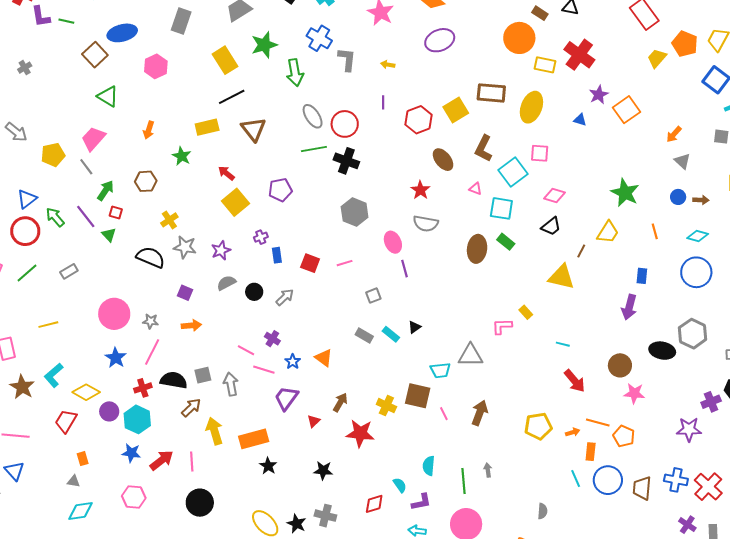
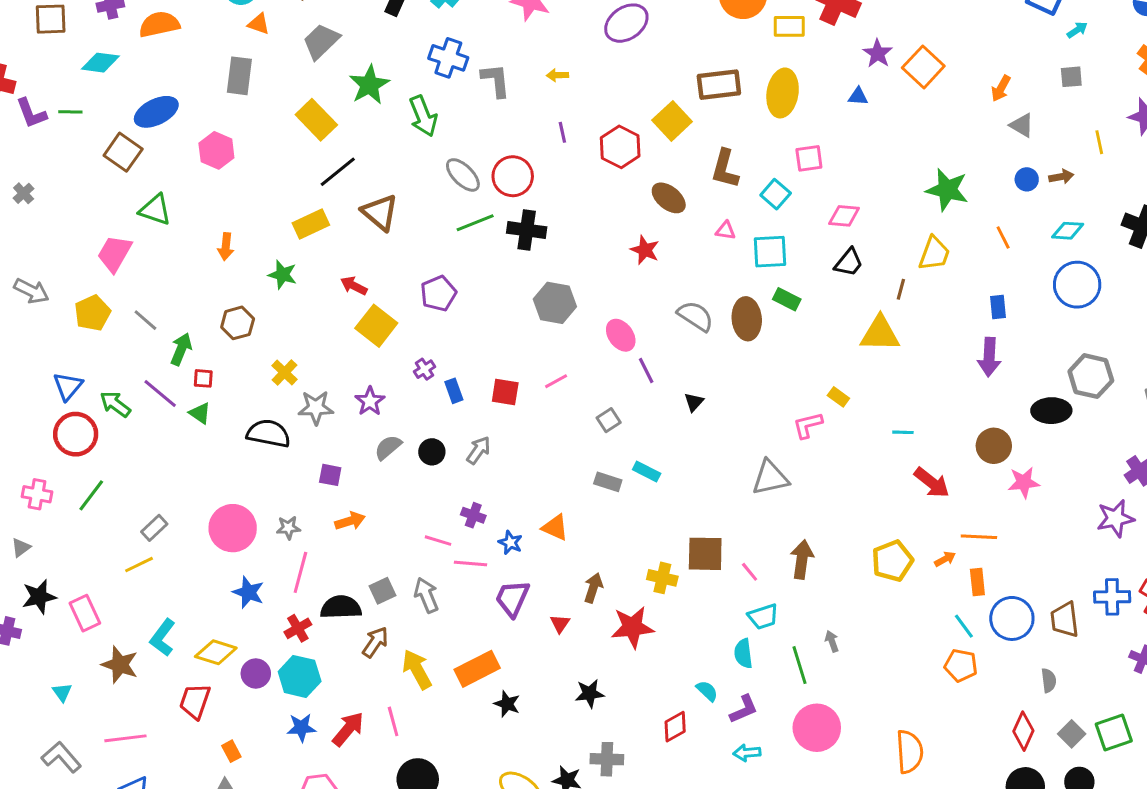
pink trapezoid: (93, 139) -> (115, 253), moved
cyan square: (513, 172) -> (776, 194), size x0.7
gray semicircle: (426, 224) -> (695, 316), moved, turned -145
gray rectangle: (69, 271) -> (154, 528), moved
black triangle: (414, 327) -> (694, 402), moved
cyan trapezoid: (440, 370) -> (763, 617), moved
orange pentagon: (624, 436) -> (961, 665), moved
gray semicircle: (542, 511) -> (1049, 680), moved

